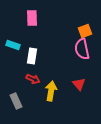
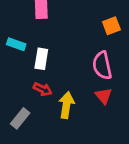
pink semicircle: (82, 49) -> (102, 65), moved
gray rectangle: (16, 101) -> (20, 118), turned 63

